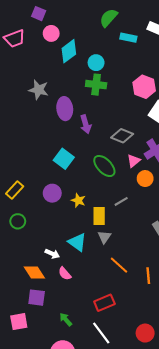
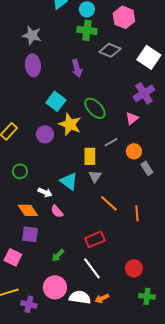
pink hexagon: (144, 87) -> (124, 17), moved
purple ellipse: (65, 109) -> (33, 65), moved
gray diamond: (122, 136) -> (110, 50), moved
pink triangle: (134, 161) -> (132, 118), moved
orange circle: (145, 179) -> (134, 151), moved
yellow star: (78, 200) -> (70, 124), moved, size x1.6
green circle: (18, 221) -> (20, 171), moved
green arrow: (66, 319) -> (58, 255), turned -96
pink square: (19, 322) -> (13, 257), turned 36

